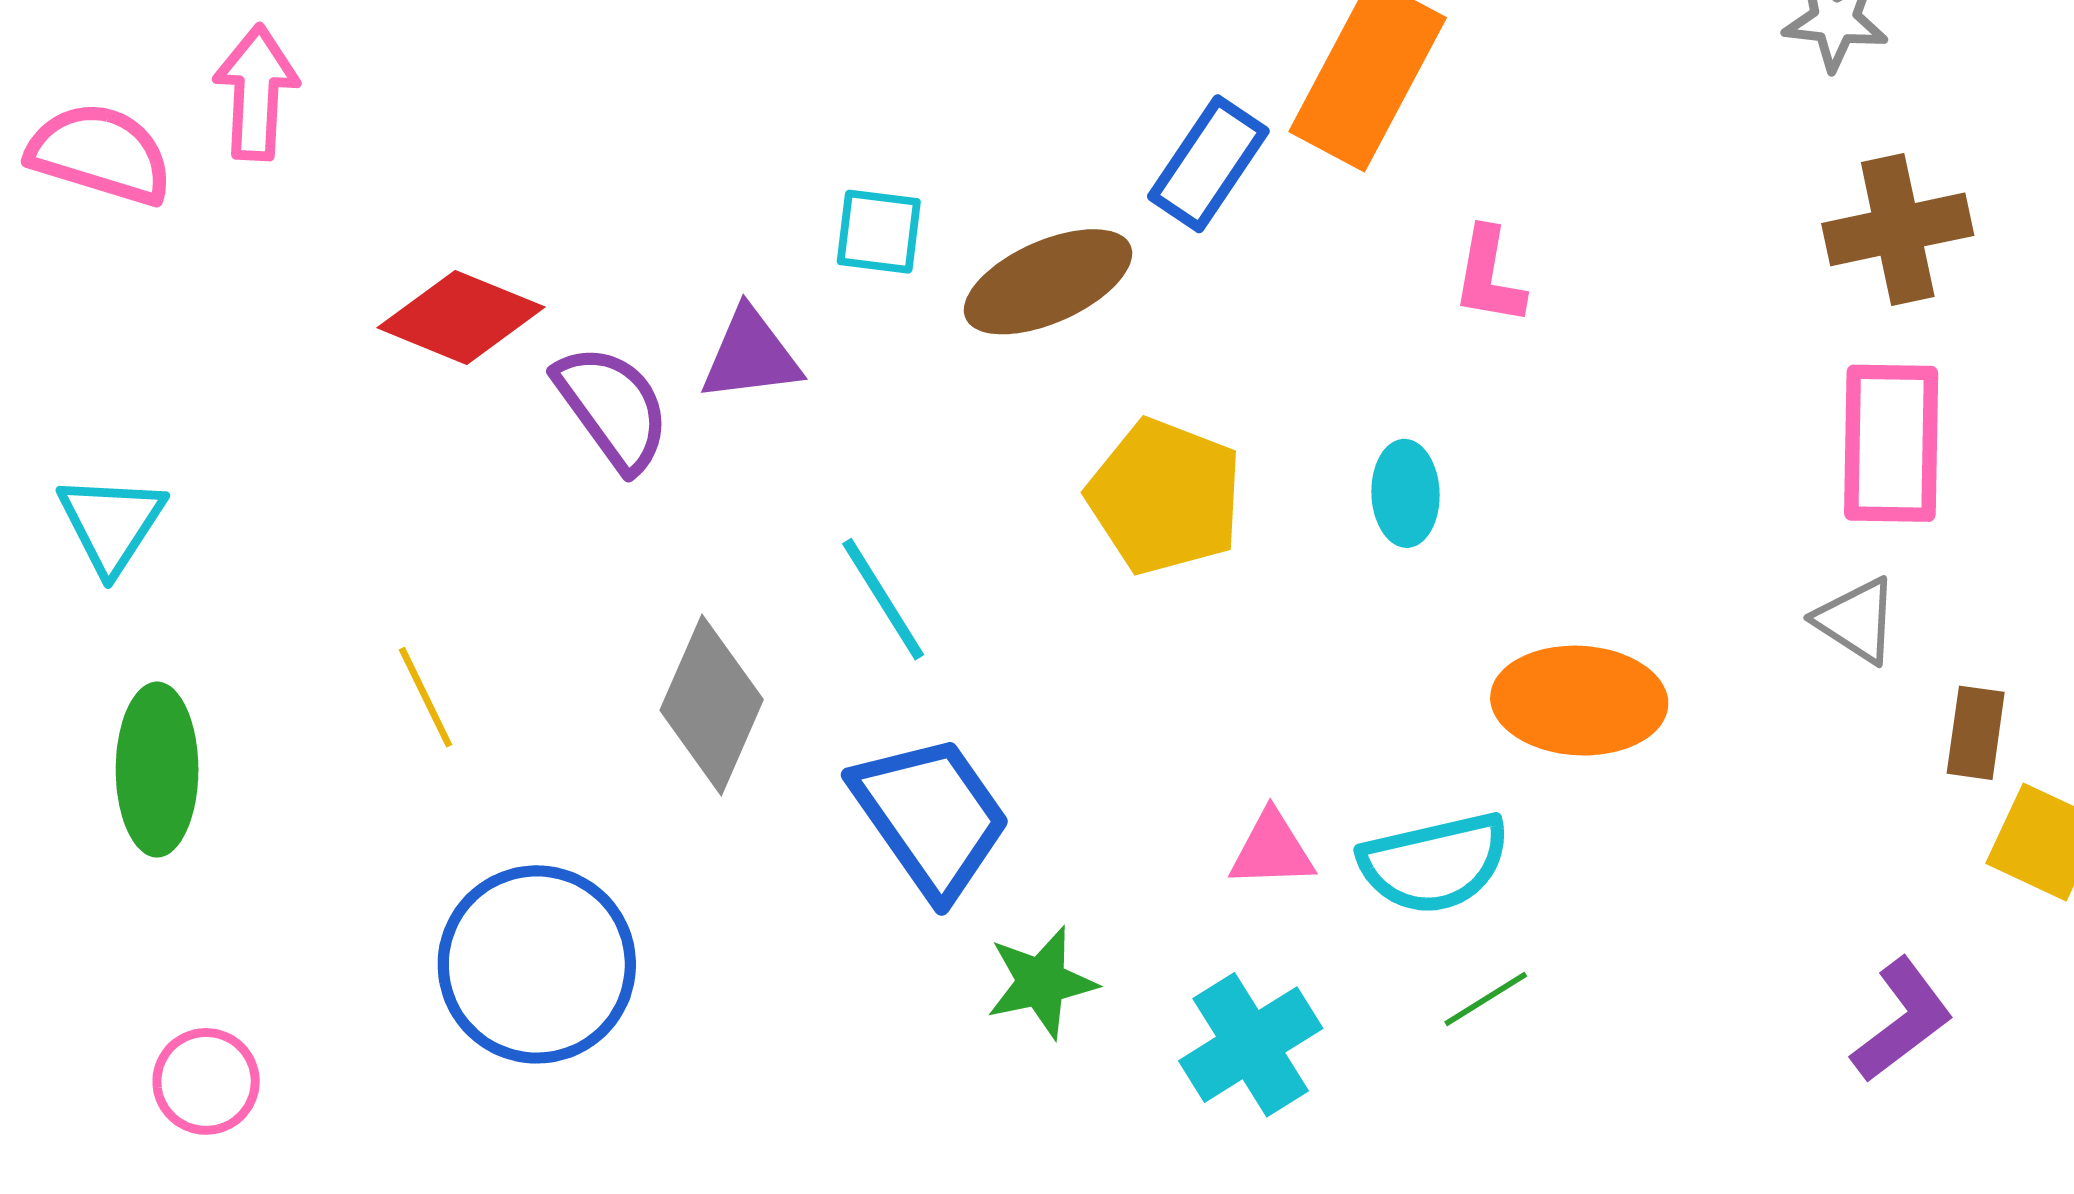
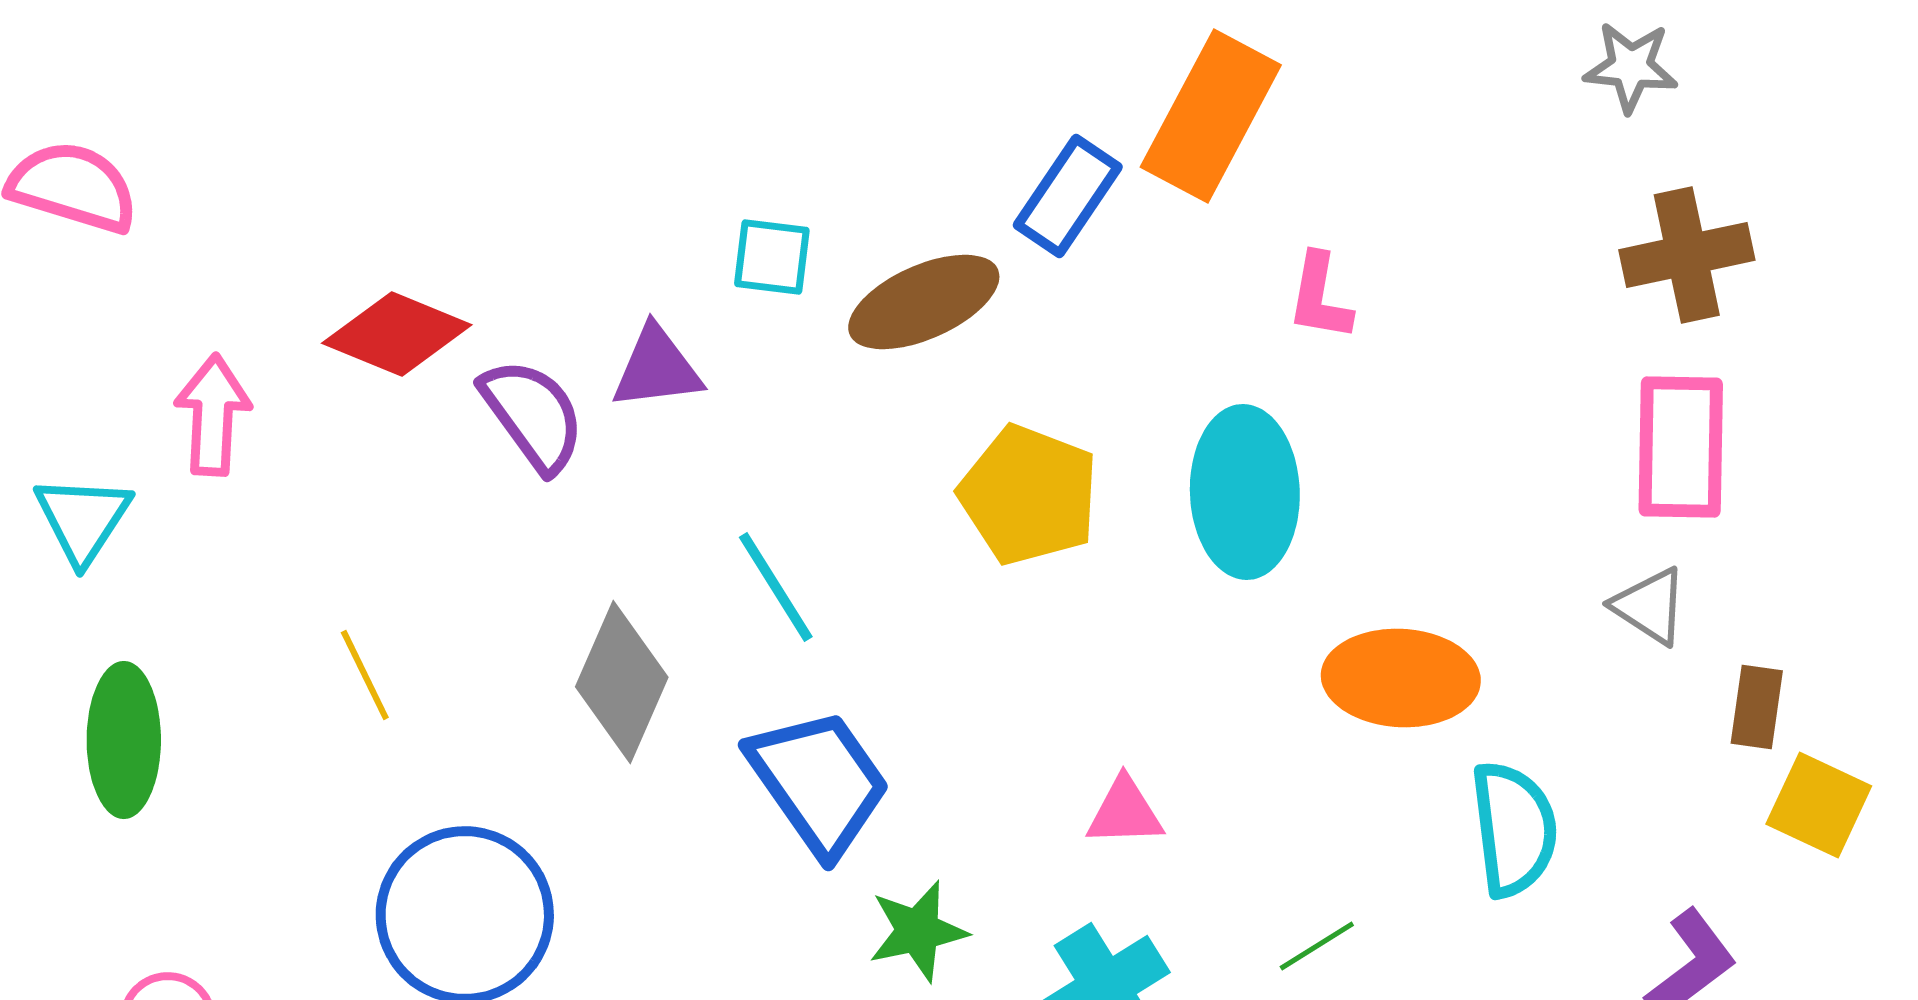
pink arrow: (256, 92) -> (213, 415), moved
cyan ellipse: (1405, 493) -> (1245, 492), size x1.8
cyan semicircle: (1434, 863) -> (1514, 829), moved, turned -84

